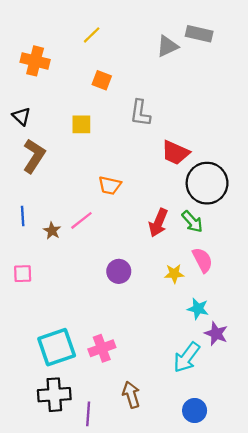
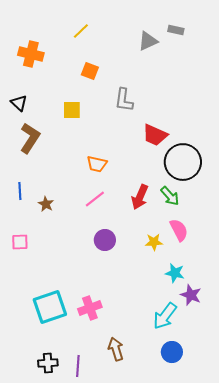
gray rectangle: (199, 34) -> (176, 30), size x0.7
pink line: (81, 220) -> (95, 199), moved
black cross: (54, 395) -> (48, 363), moved, size x0.7
blue circle: (195, 411) -> (172, 352), moved

